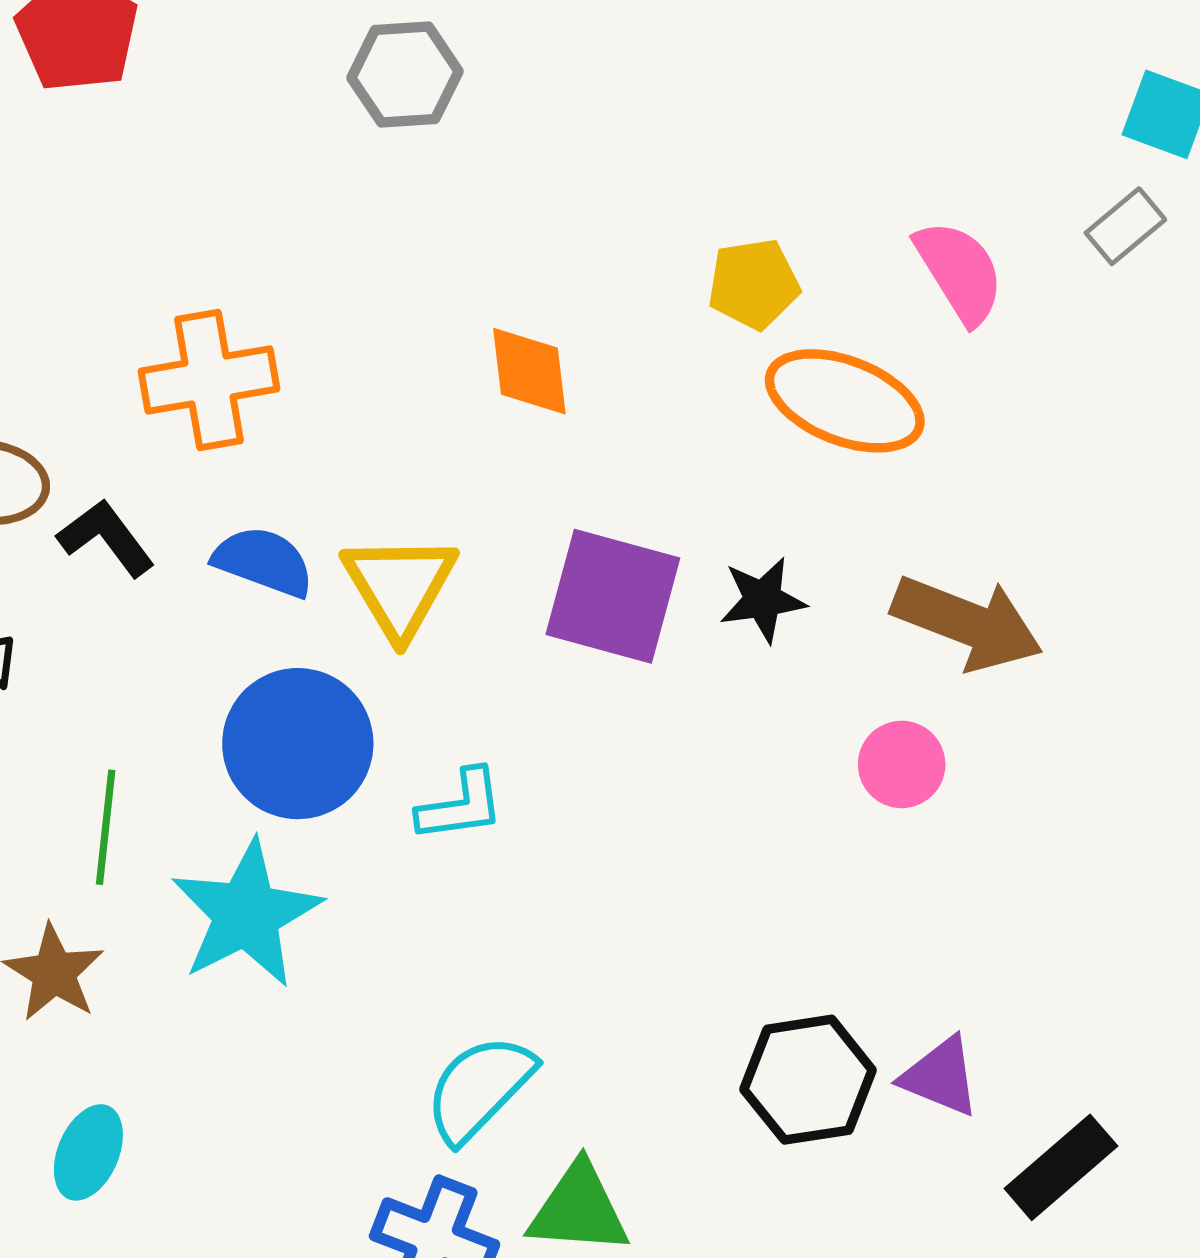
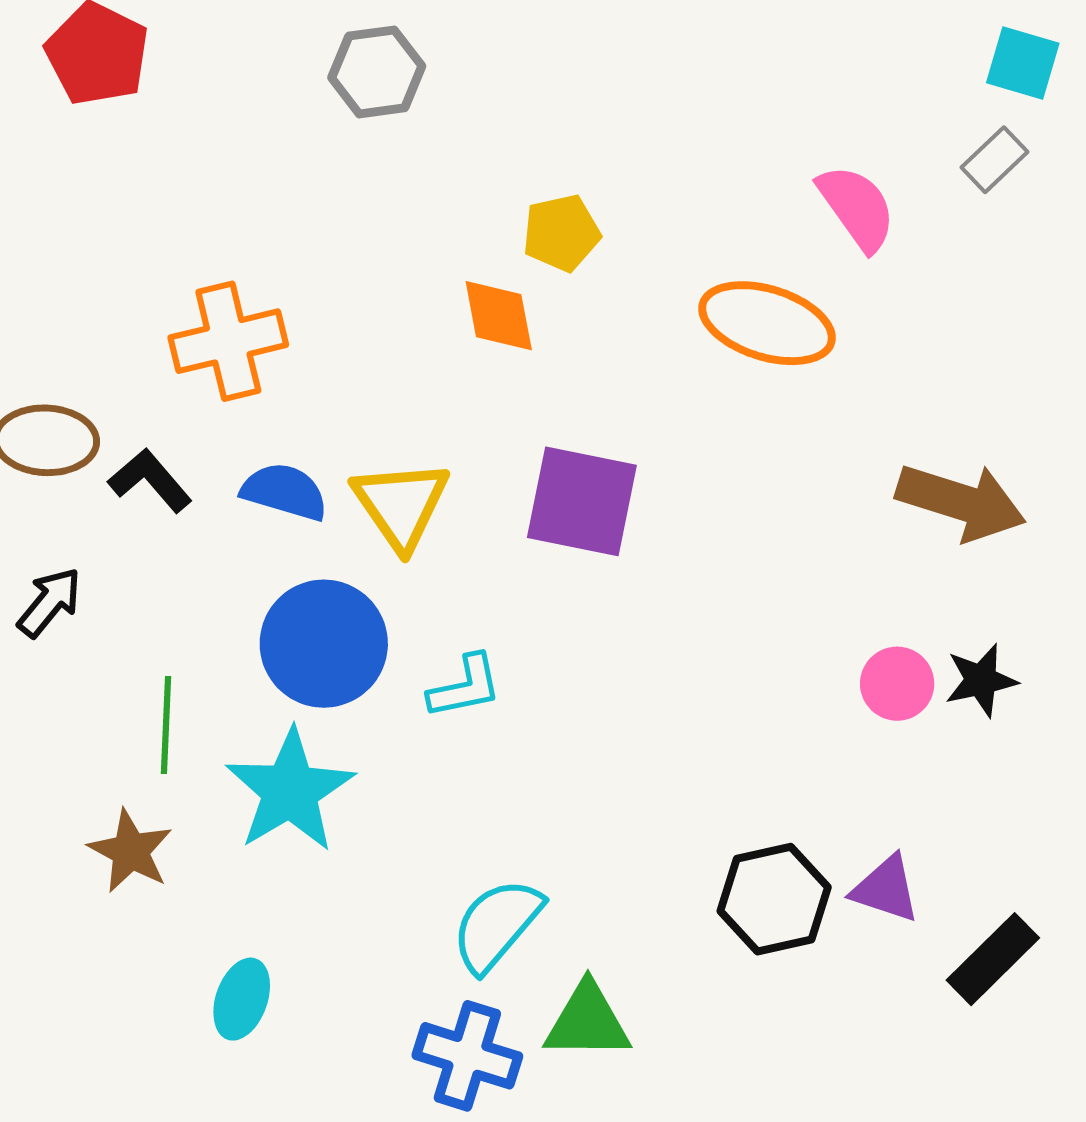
yellow pentagon: (754, 284) -> (561, 233), moved
black star: (763, 600) -> (981, 680), moved
brown arrow: (967, 623) -> (961, 502), moved
pink circle: (902, 764) -> (897, 684), moved
cyan ellipse: (88, 1152) -> (242, 999), moved

